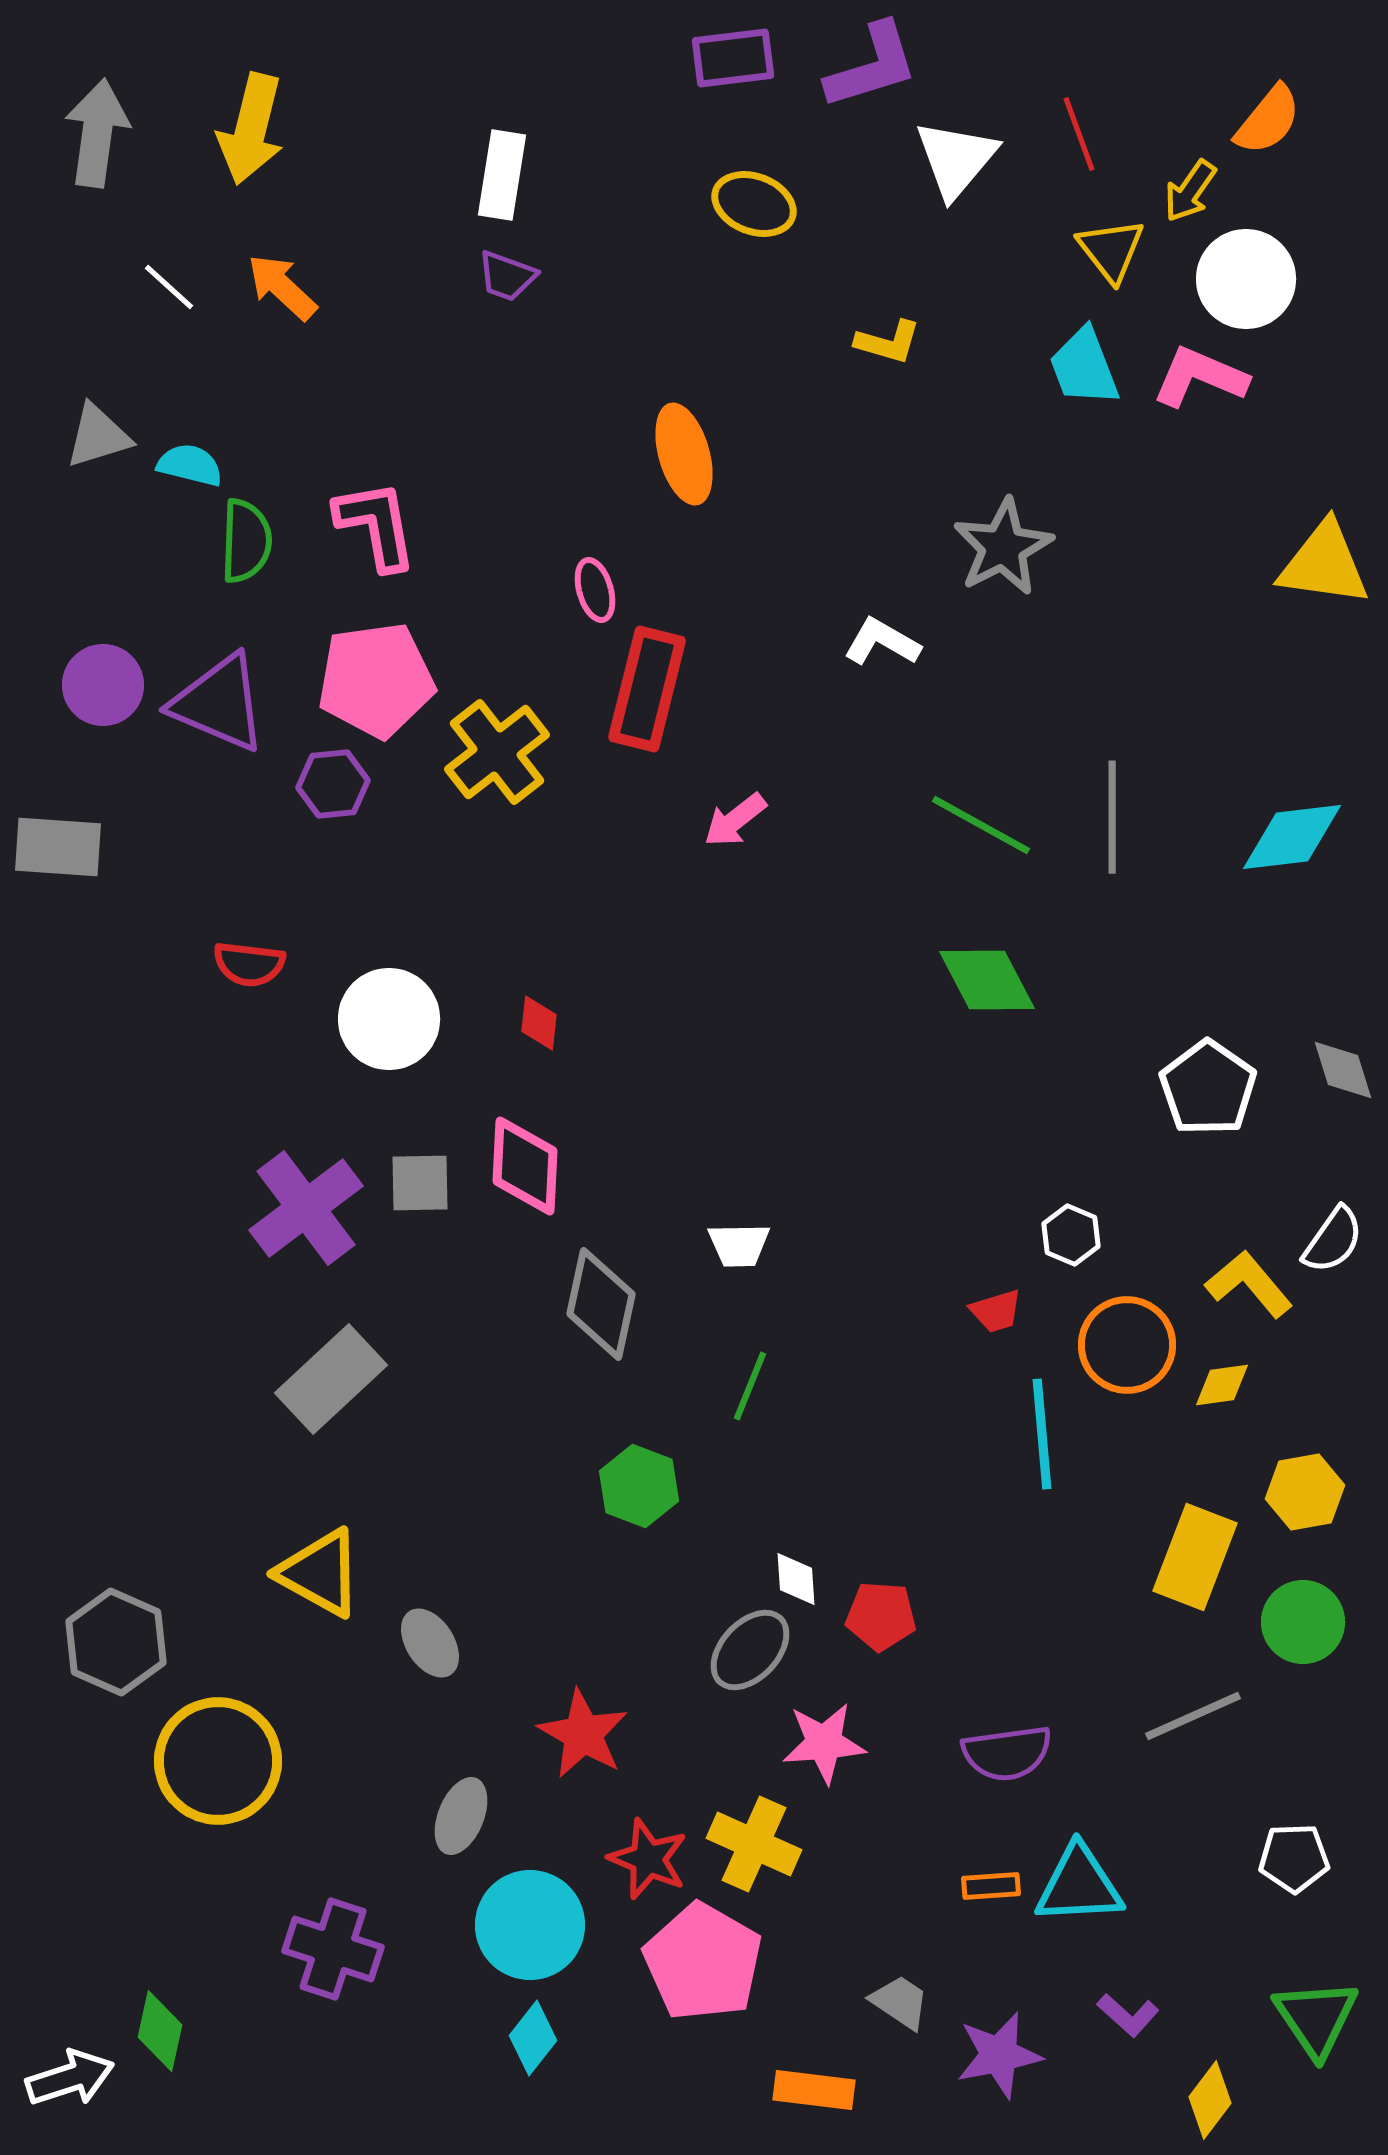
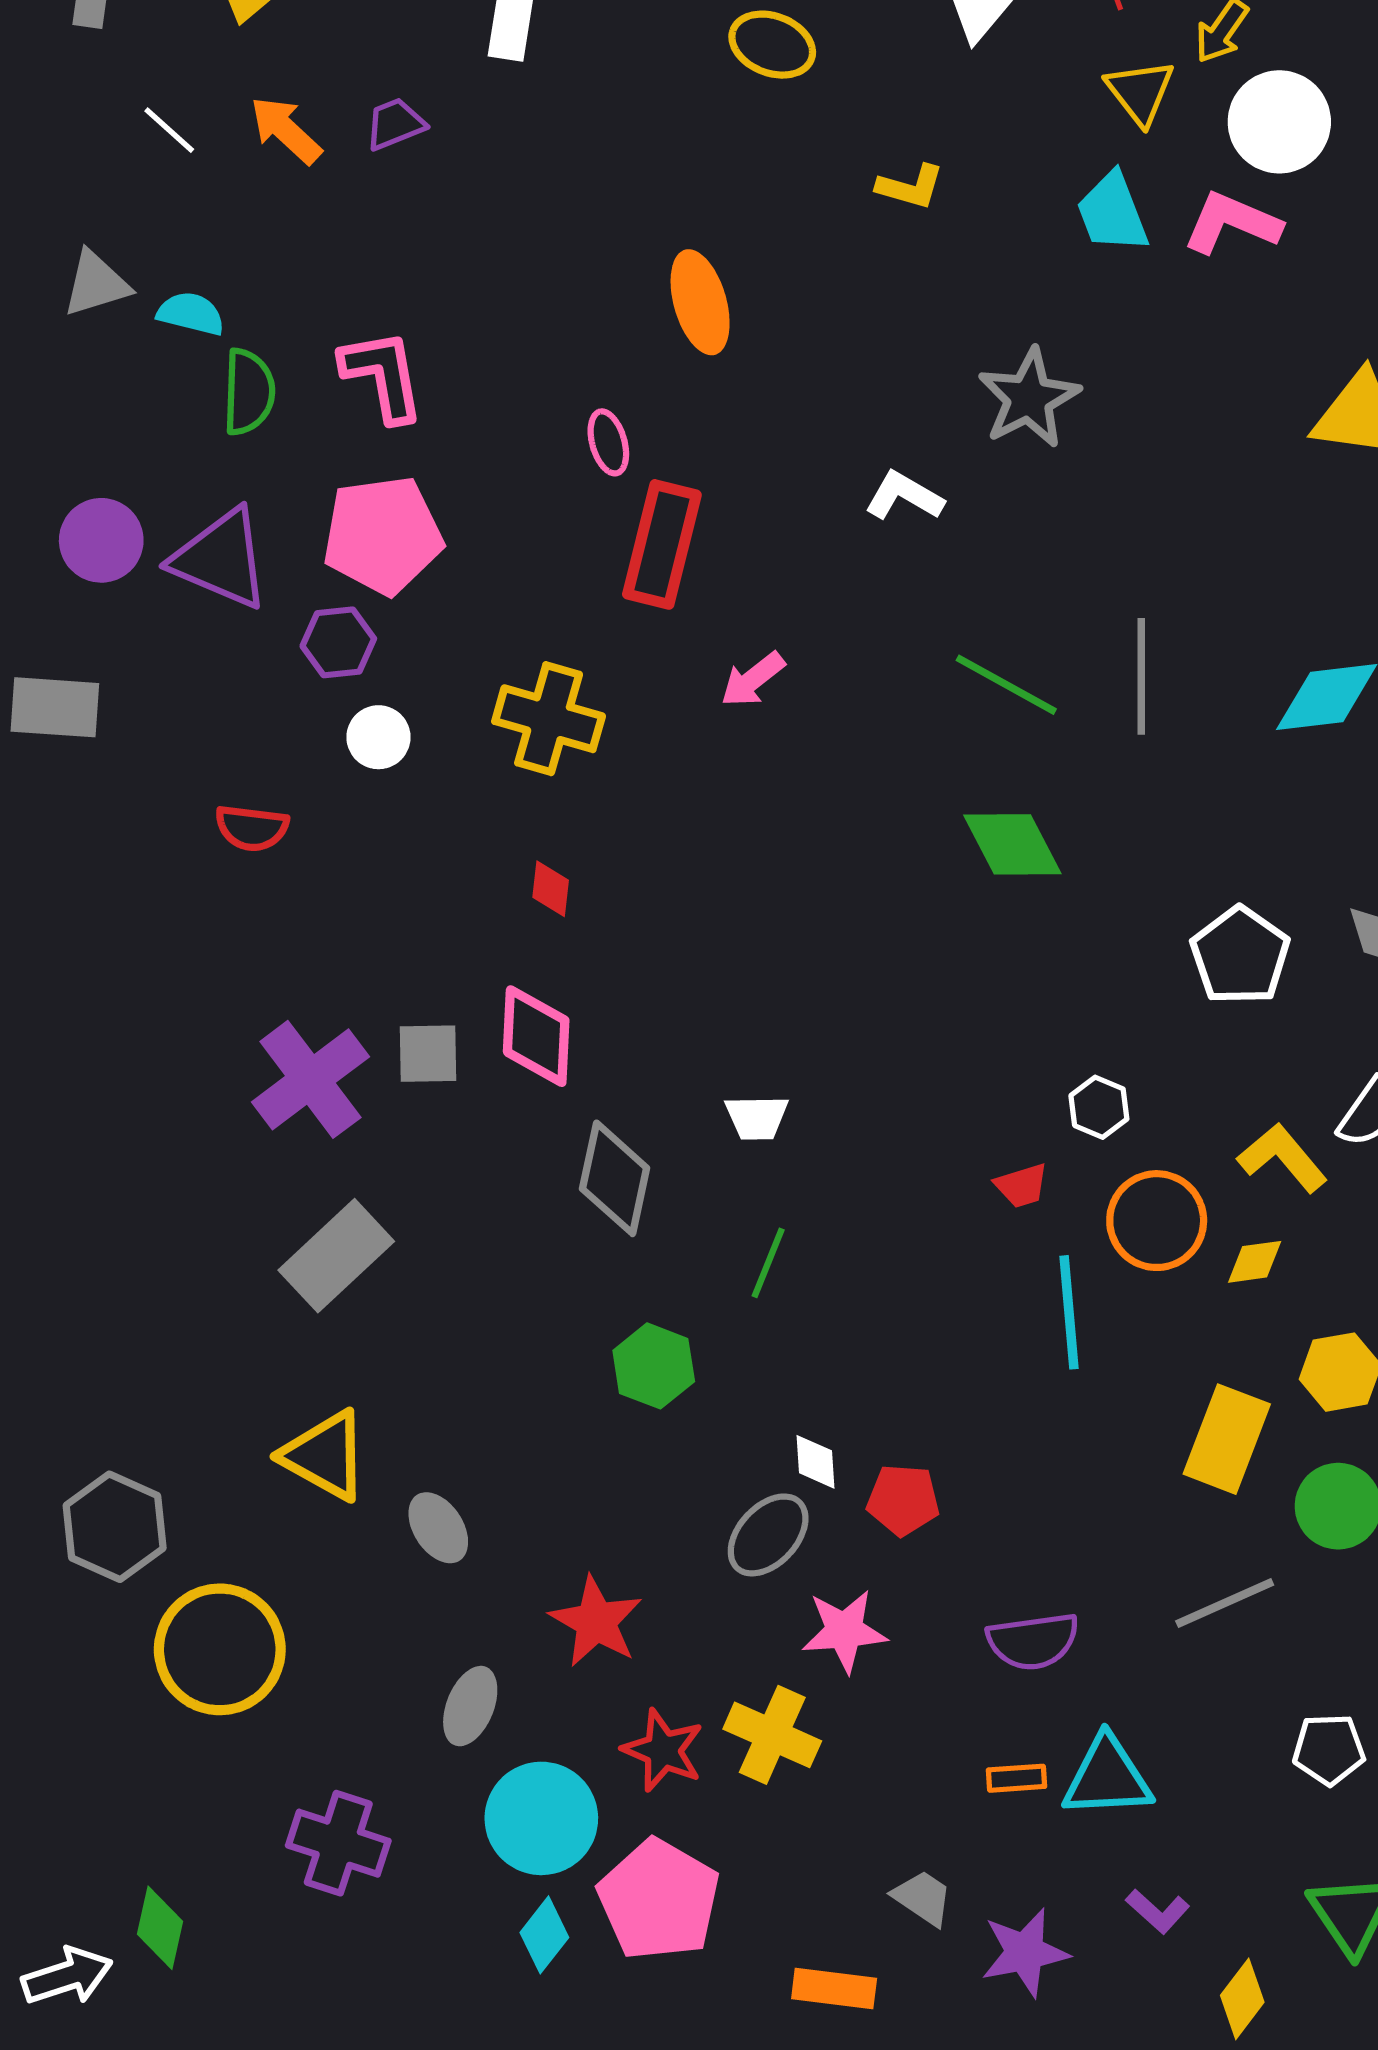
purple trapezoid: (507, 276) -> (395, 124), moved, turned 138
yellow cross: (497, 752) -> (549, 719), moved, turned -36
white circle: (389, 1019) -> (378, 737), moved, size x0.6
pink pentagon: (703, 1962) -> (659, 1900), moved

